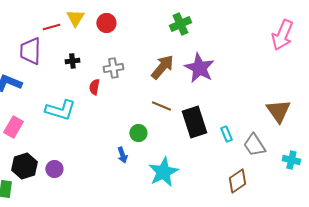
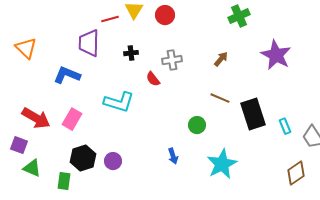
brown arrow: (162, 67) -> (221, 59), size x0.6
purple star: (199, 68) -> (276, 55), moved
red semicircle: (94, 87) -> (153, 79), turned -49
blue arrow: (122, 155) -> (173, 156), moved

